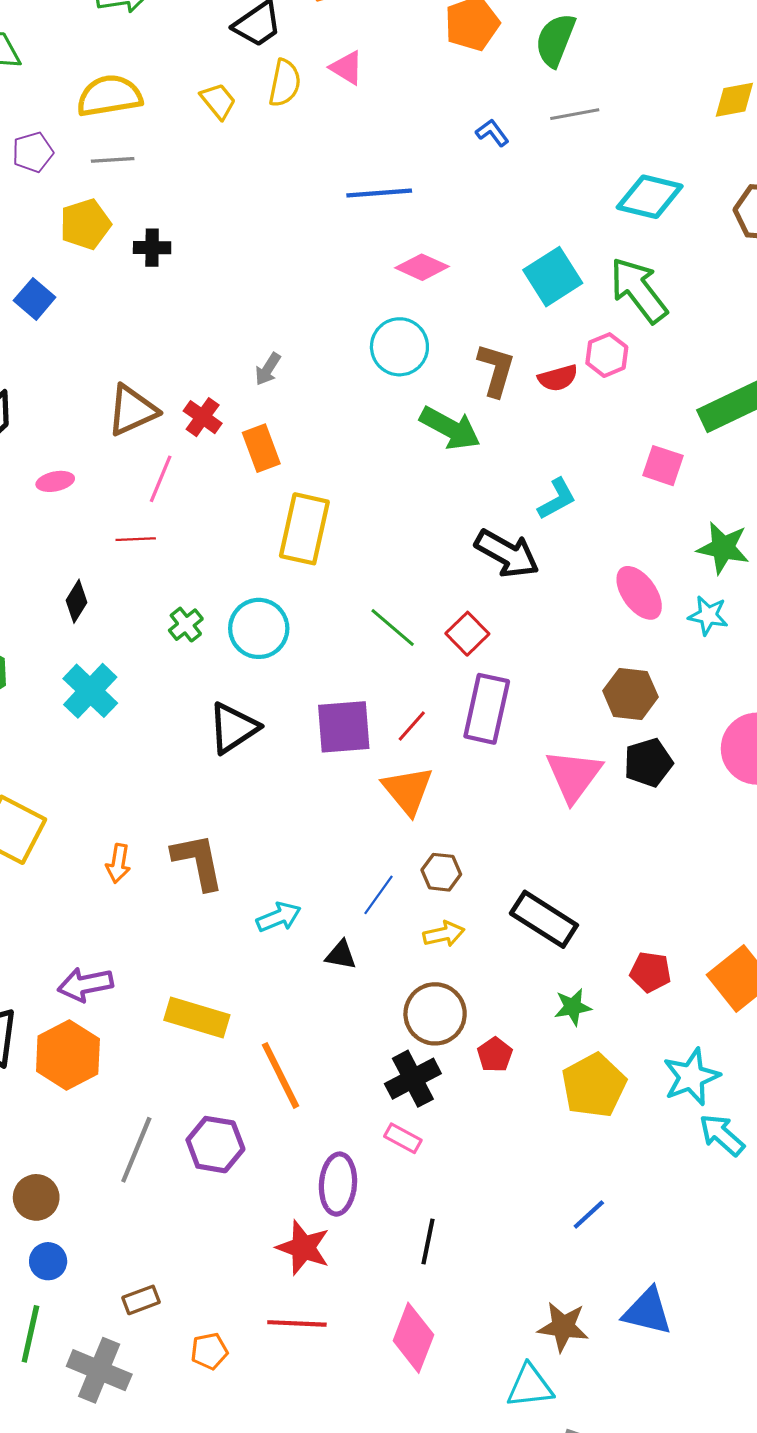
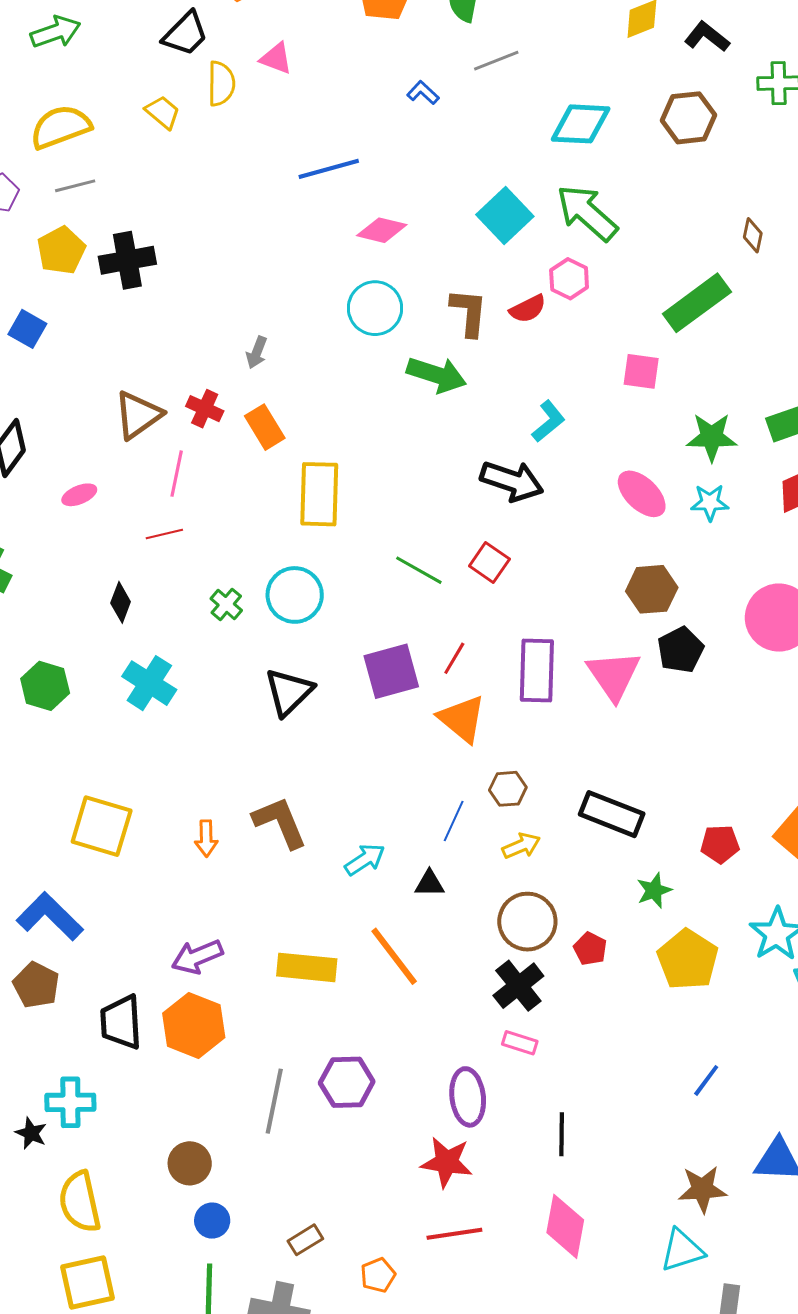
black cross: (152, 248) -> (127, 260), size x1.6
purple rectangle: (487, 709) -> (537, 671), moved
orange line: (280, 1075) -> (394, 956), moved

